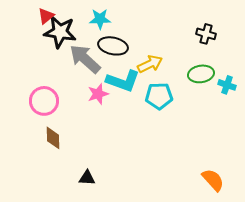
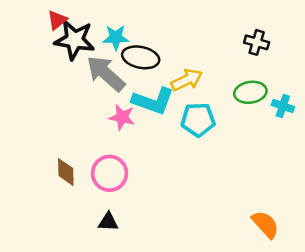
cyan star: (100, 19) -> (116, 37), moved
pink star: (98, 94) -> (122, 117), turned 30
pink circle: (44, 101) -> (109, 173), moved

